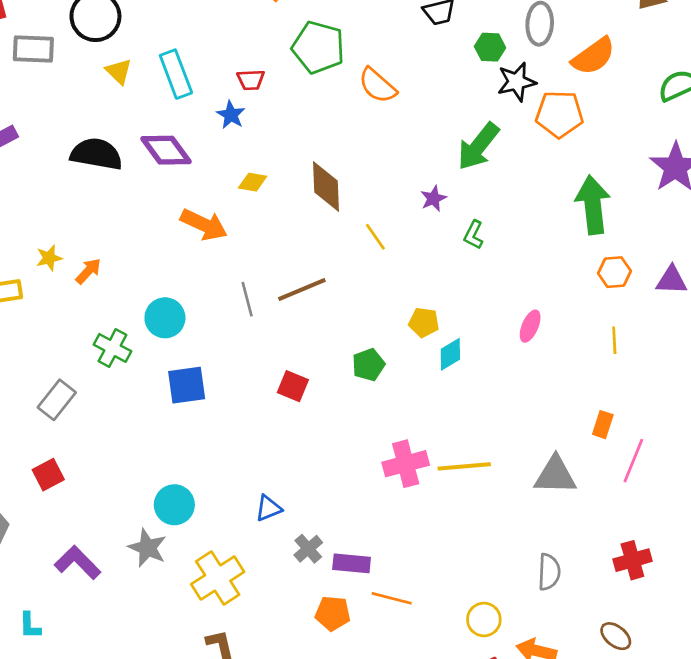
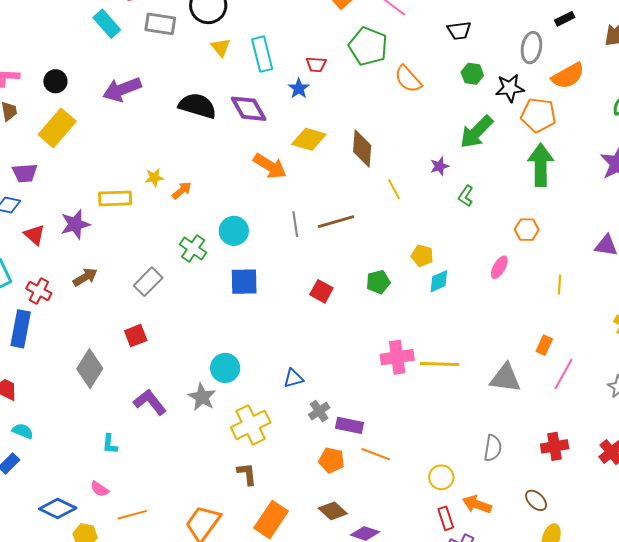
green hexagon: (490, 47) -> (472, 74), moved
yellow diamond: (253, 182) -> (309, 139), size x1.6
green arrow: (593, 205) -> (541, 165), moved
orange hexagon: (614, 272) -> (527, 230), moved

